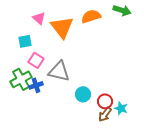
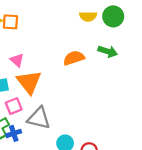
orange triangle: (62, 27) -> (29, 82), moved
pink square: (36, 60) -> (14, 106), turned 35

